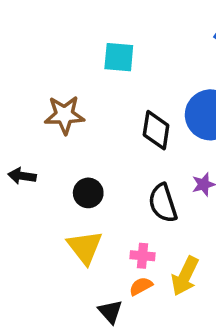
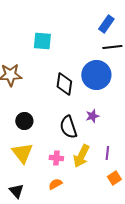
yellow arrow: (185, 276) -> (81, 156), moved
orange semicircle: (141, 286) -> (55, 184), moved
black triangle: (110, 312) -> (16, 191), moved

